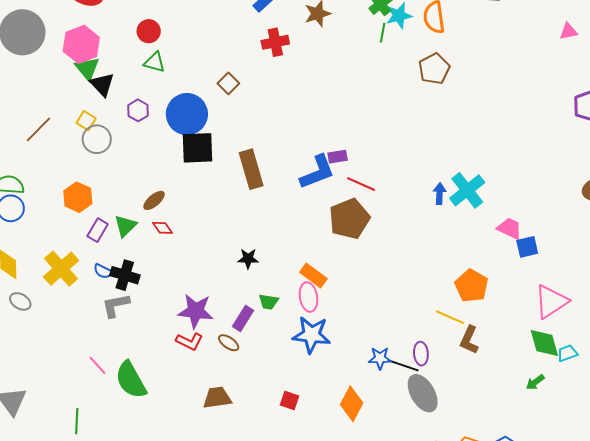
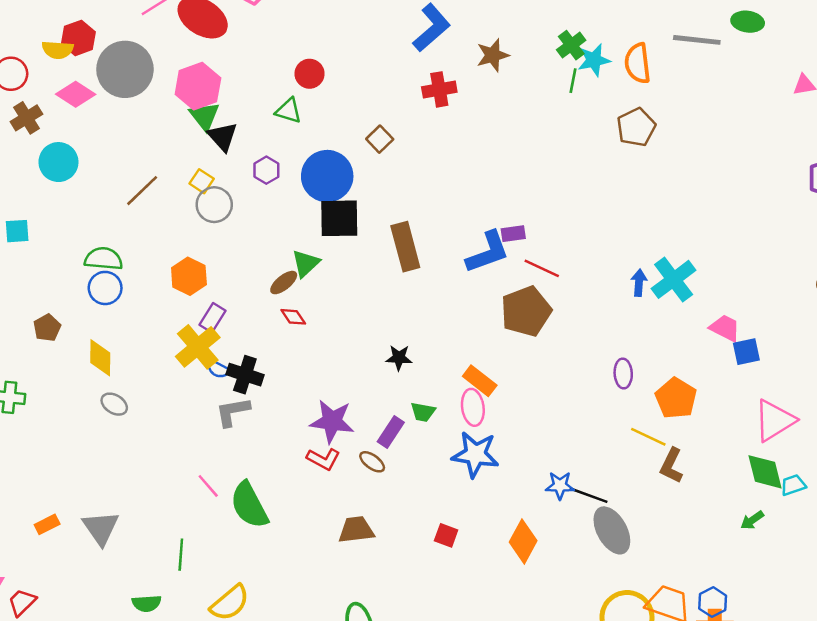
red circle: (149, 31) -> (310, 74), moved
green triangle: (125, 226) -> (306, 263), moved
yellow cross: (61, 269) -> (198, 347), moved
purple ellipse: (421, 354) -> (623, 373), moved

